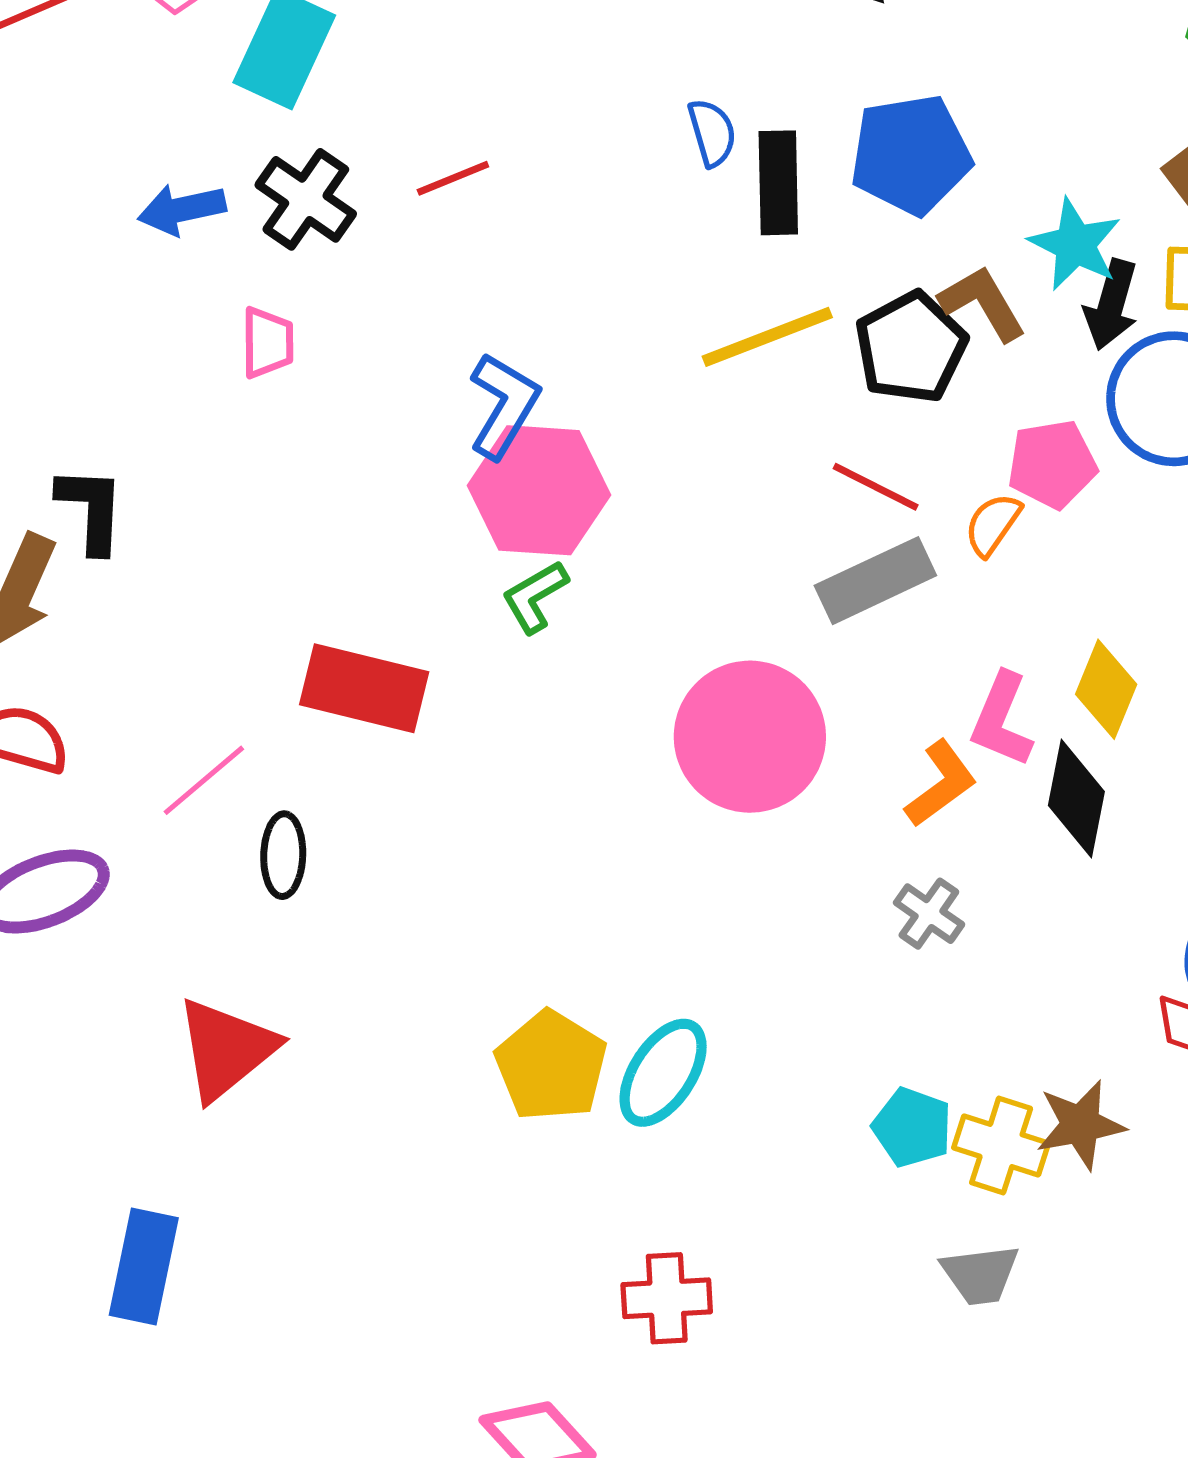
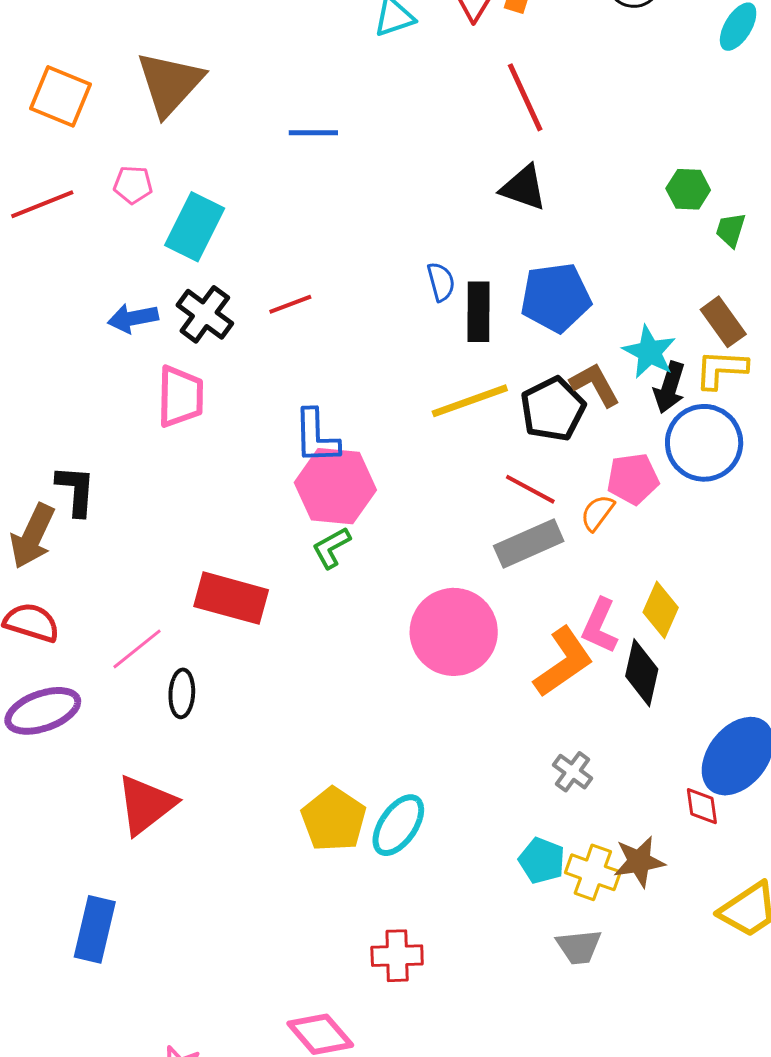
pink trapezoid: (267, 343) -> (180, 397), size x1.5
blue L-shape: (504, 406) -> (316, 437), turned 146
orange L-shape: (941, 784) -> (564, 662), size x1.4
gray cross: (929, 914) -> (573, 772), moved

